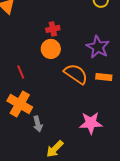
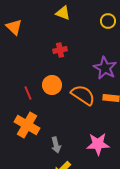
orange circle: (51, 49) -> (52, 85), moved
gray arrow: (38, 124) -> (56, 145), moved

